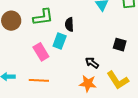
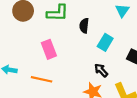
cyan rectangle: (60, 41) -> (105, 42), moved

